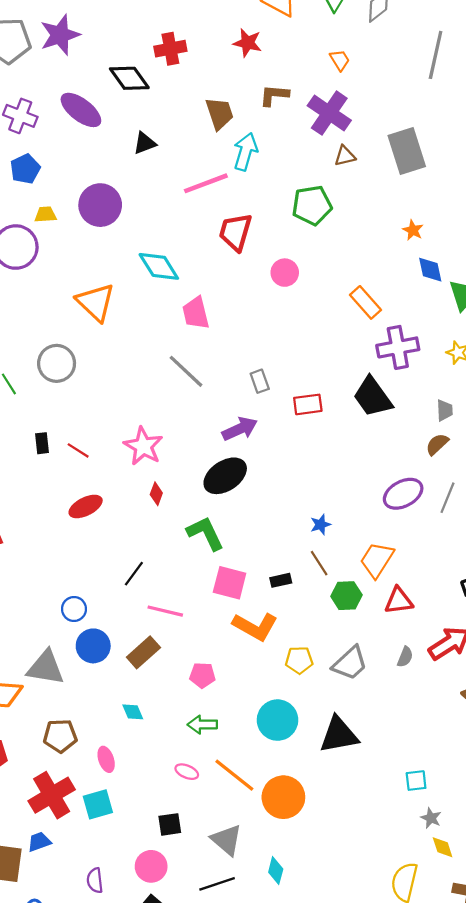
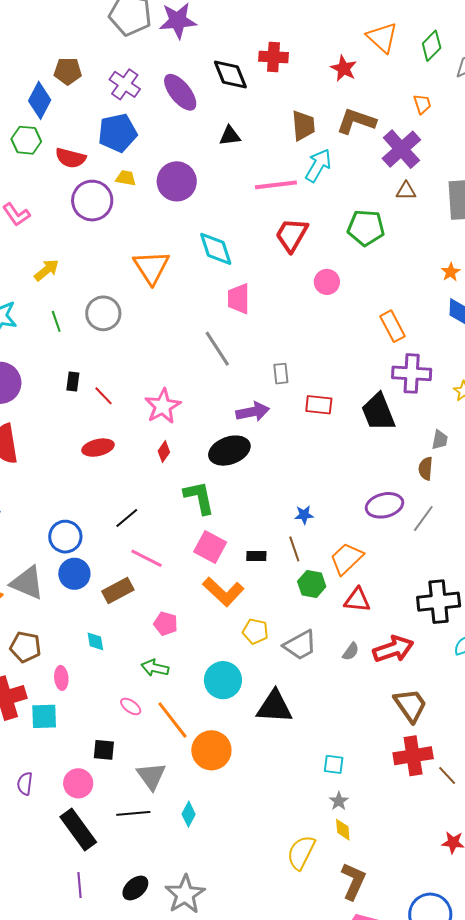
brown L-shape: (274, 95) -> (356, 121), size x1.4
blue pentagon: (25, 169) -> (118, 133), size x1.4
brown semicircle: (437, 444) -> (426, 468), turned -55
blue circle: (74, 609) -> (65, 537), size x1.4

